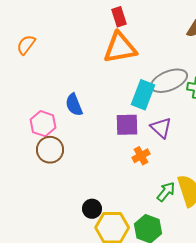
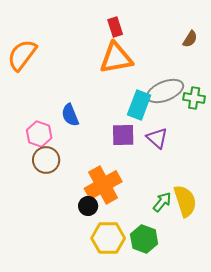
orange semicircle: (26, 45) -> (22, 55), size x1.6
orange cross: (141, 156) -> (103, 185), moved, size x2.0
black circle: (92, 209) -> (88, 206), moved

